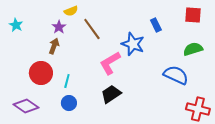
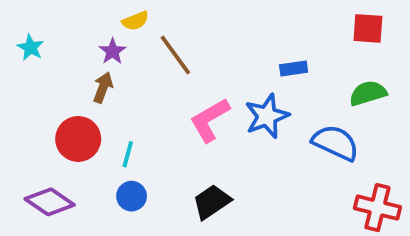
blue rectangle: (156, 25) -> (294, 68), moved, turned -72
blue star: (133, 44) -> (267, 116), moved, turned 30
black trapezoid: (111, 94) -> (212, 202), moved

